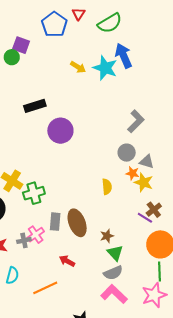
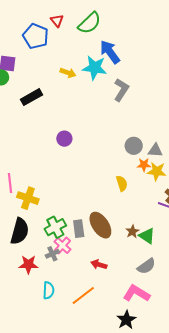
black rectangle: (35, 106) -> (31, 97), moved
gray L-shape: (136, 121) -> (121, 90), moved
purple circle: (60, 131) -> (64, 139), size x0.6
green cross: (34, 193) -> (55, 227), moved
green triangle: (115, 253) -> (147, 236), moved
pink L-shape: (114, 294) -> (136, 293), moved

